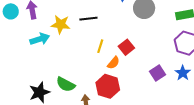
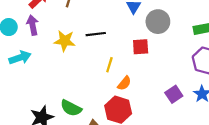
cyan arrow: (40, 39) -> (20, 58), moved
red square: (126, 47) -> (141, 47), moved, turned 35

